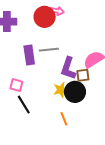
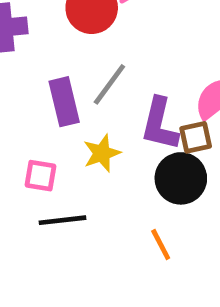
gray line: (49, 50) -> (109, 84), turned -42
yellow star: (61, 90) -> (102, 153), moved
black line: (24, 105) -> (62, 220), turned -60

